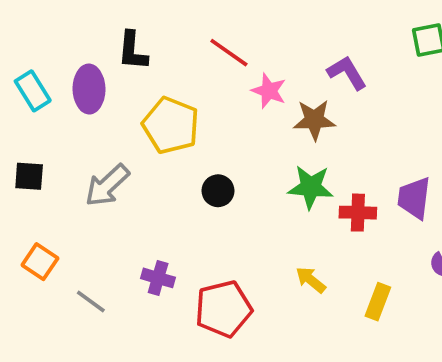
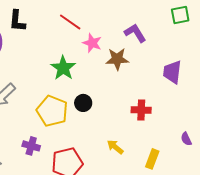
yellow pentagon: (171, 125) -> (52, 111), moved
green star: (311, 187) -> (63, 68), moved, turned 30
black circle: (218, 191) -> (83, 103), moved
purple trapezoid: (414, 198) -> (172, 72), moved

